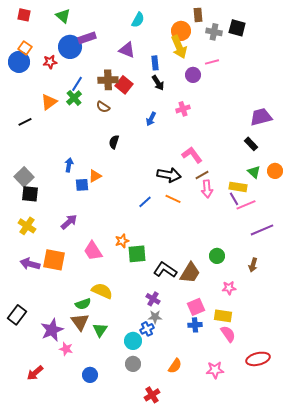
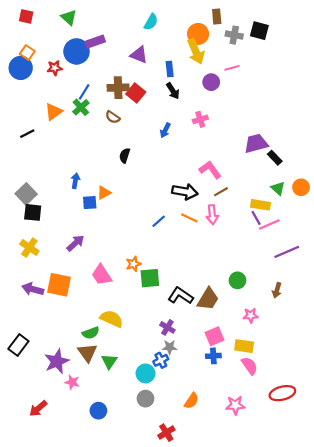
purple trapezoid: (261, 117) -> (256, 143), moved
pink arrow: (207, 189) -> (212, 215), moved

